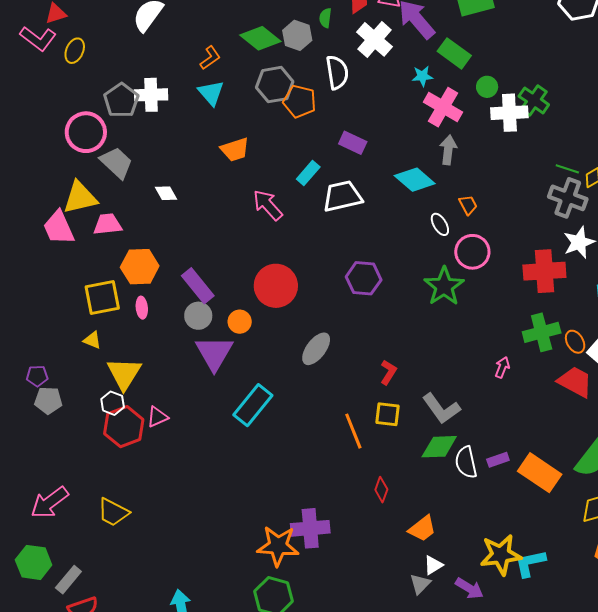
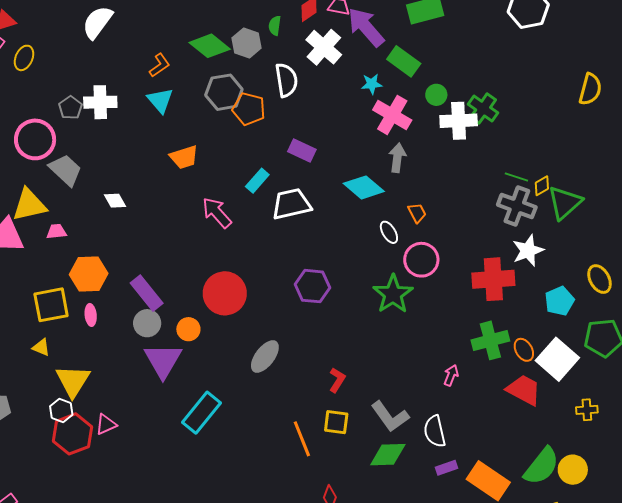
gray pentagon: (121, 100) -> (70, 108), size x0.7
pink trapezoid: (108, 224) -> (57, 232), size x0.7
white semicircle: (466, 462) -> (435, 431), moved

